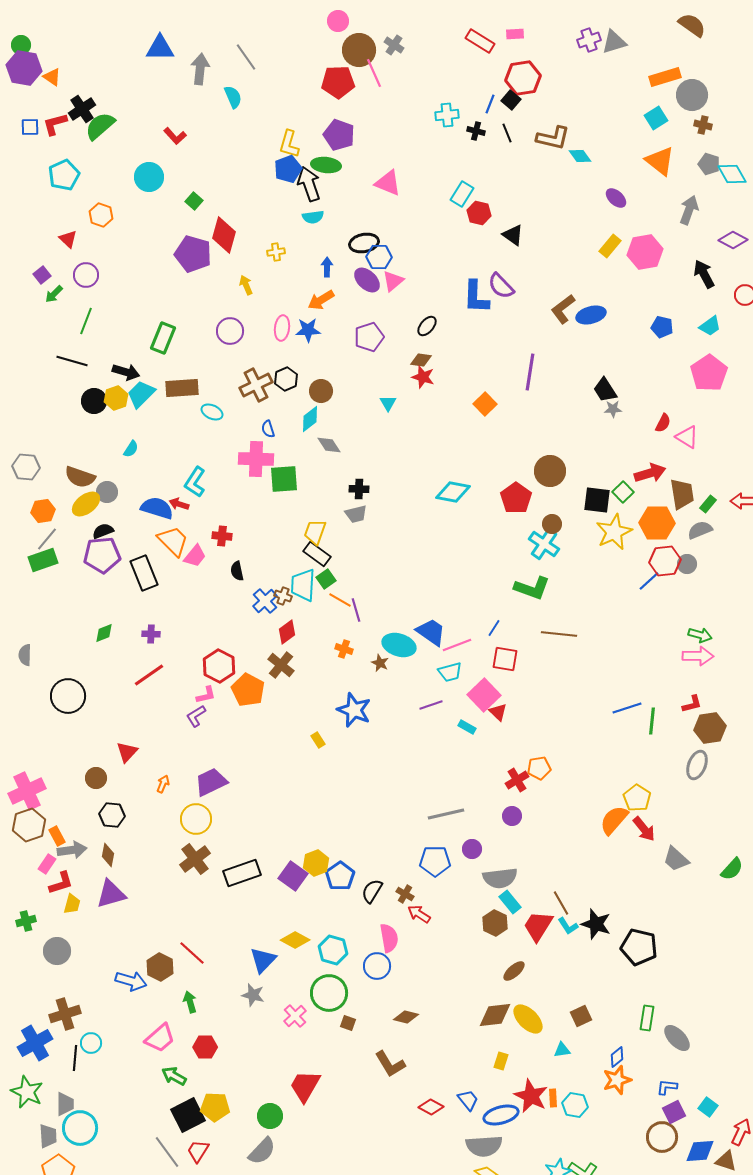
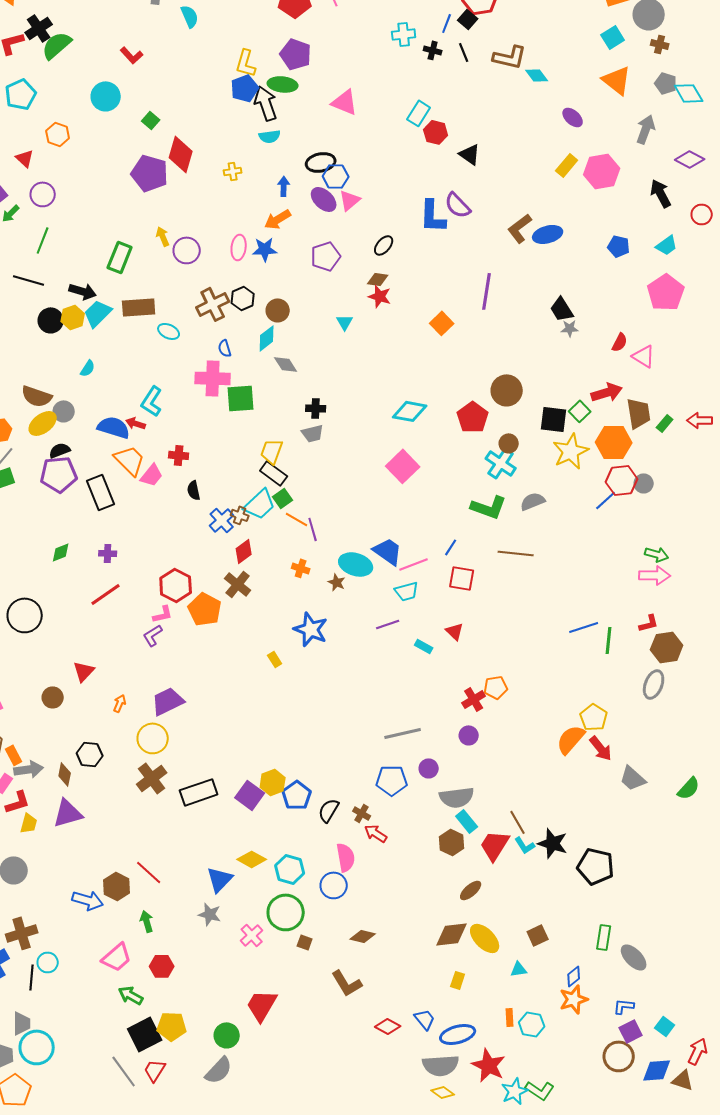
yellow arrow: (246, 285) -> (163, 236), moved
gray semicircle: (700, 530) -> (533, 501), moved
cyan trapezoid: (303, 585) -> (260, 504), turned -136
pink square: (484, 695) -> (403, 466), moved
black hexagon: (112, 815) -> (90, 754), moved
red star: (531, 1096) -> (489, 1065), moved

